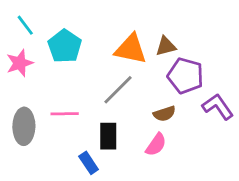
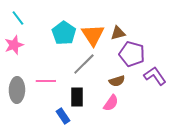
cyan pentagon: (65, 46) -> (64, 33), moved
orange triangle: (131, 49) -> (93, 35), turned 45

